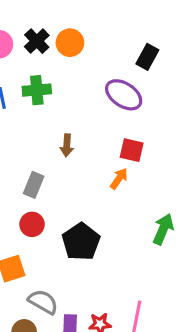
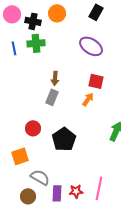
black cross: (37, 41) -> (33, 21), moved, turned -35
black rectangle: (147, 57) -> (96, 12), moved
gray rectangle: (34, 185) -> (52, 97), moved

